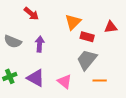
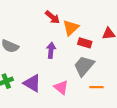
red arrow: (31, 14) -> (52, 17), moved
purple arrow: (40, 44) -> (51, 50), moved

